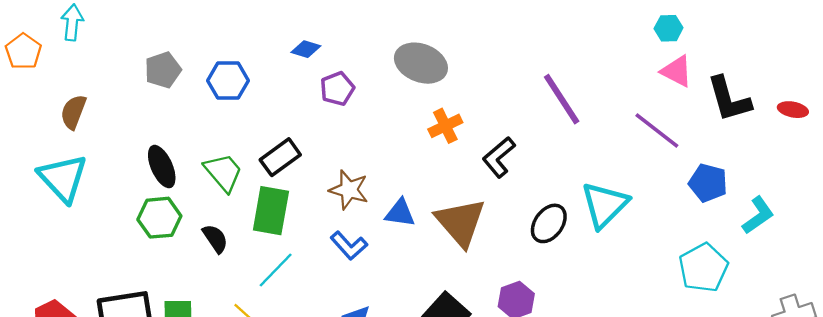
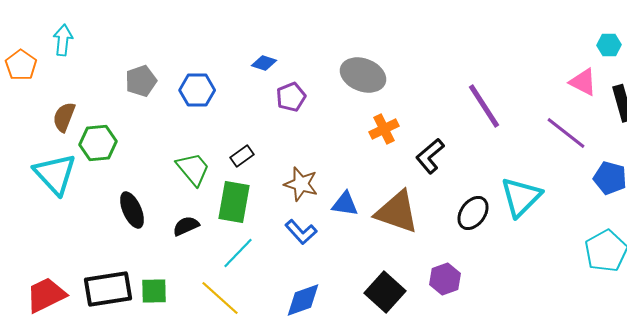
cyan hexagon: (669, 28) -> (609, 45), moved
black rectangle: (280, 157) -> (242, 156), size x0.7
black ellipse: (162, 167) -> (132, 210), moved
green hexagon: (159, 218) -> (98, 143), moved
brown triangle: (460, 222) -> (397, 212), turned -30
black semicircle: (215, 239) -> (186, 226), turned -80

